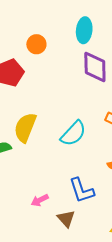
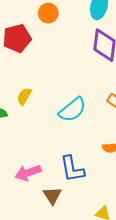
yellow semicircle: (25, 127) -> (24, 96), size x0.6
pink arrow: (40, 200) -> (28, 173), size x1.4

